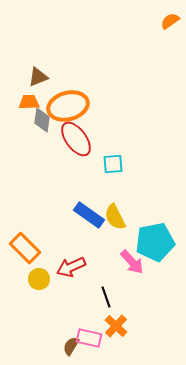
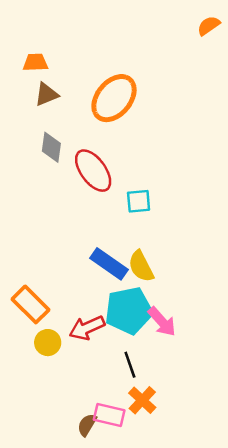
orange trapezoid: (29, 102) -> (35, 62), moved
orange ellipse: (68, 106) -> (114, 98), moved, turned -36
cyan pentagon: (155, 242) -> (129, 311), moved

